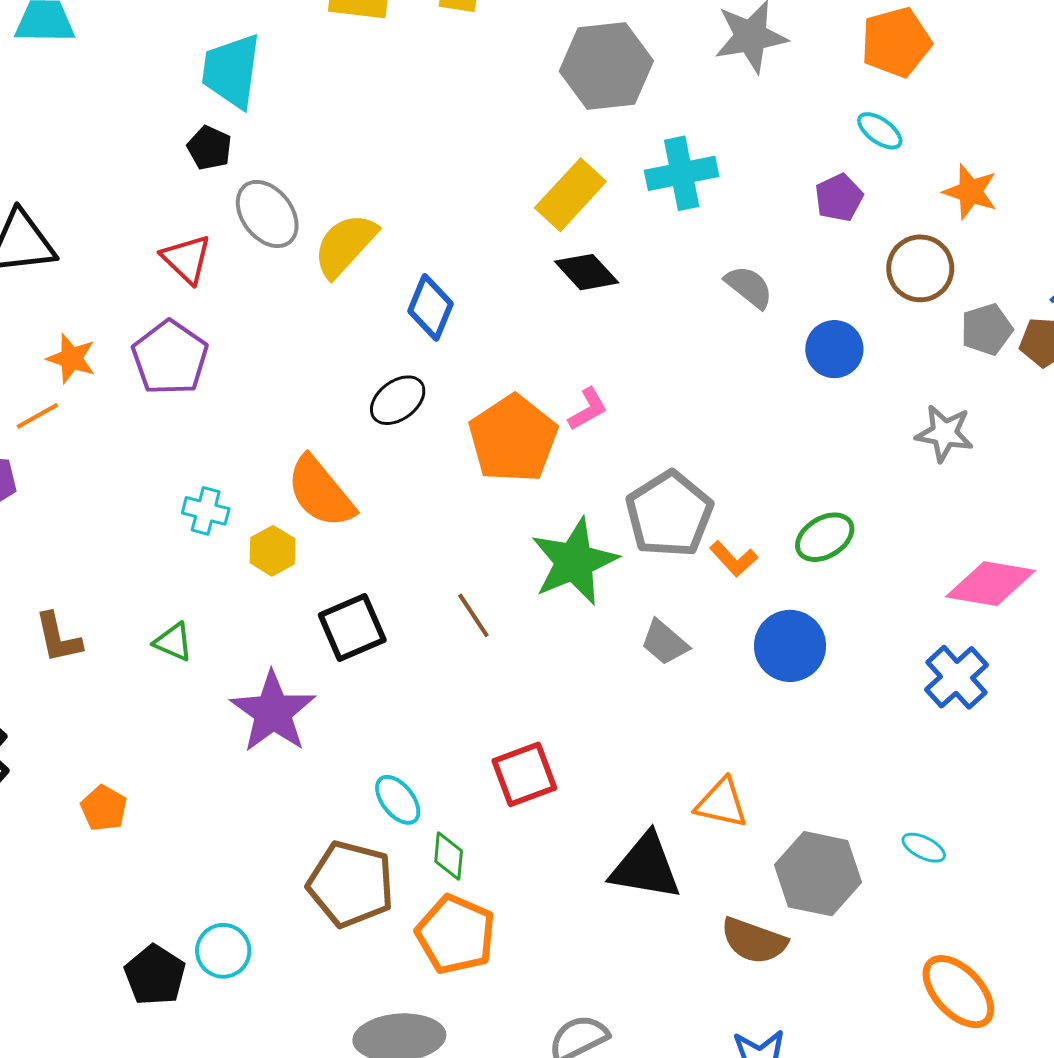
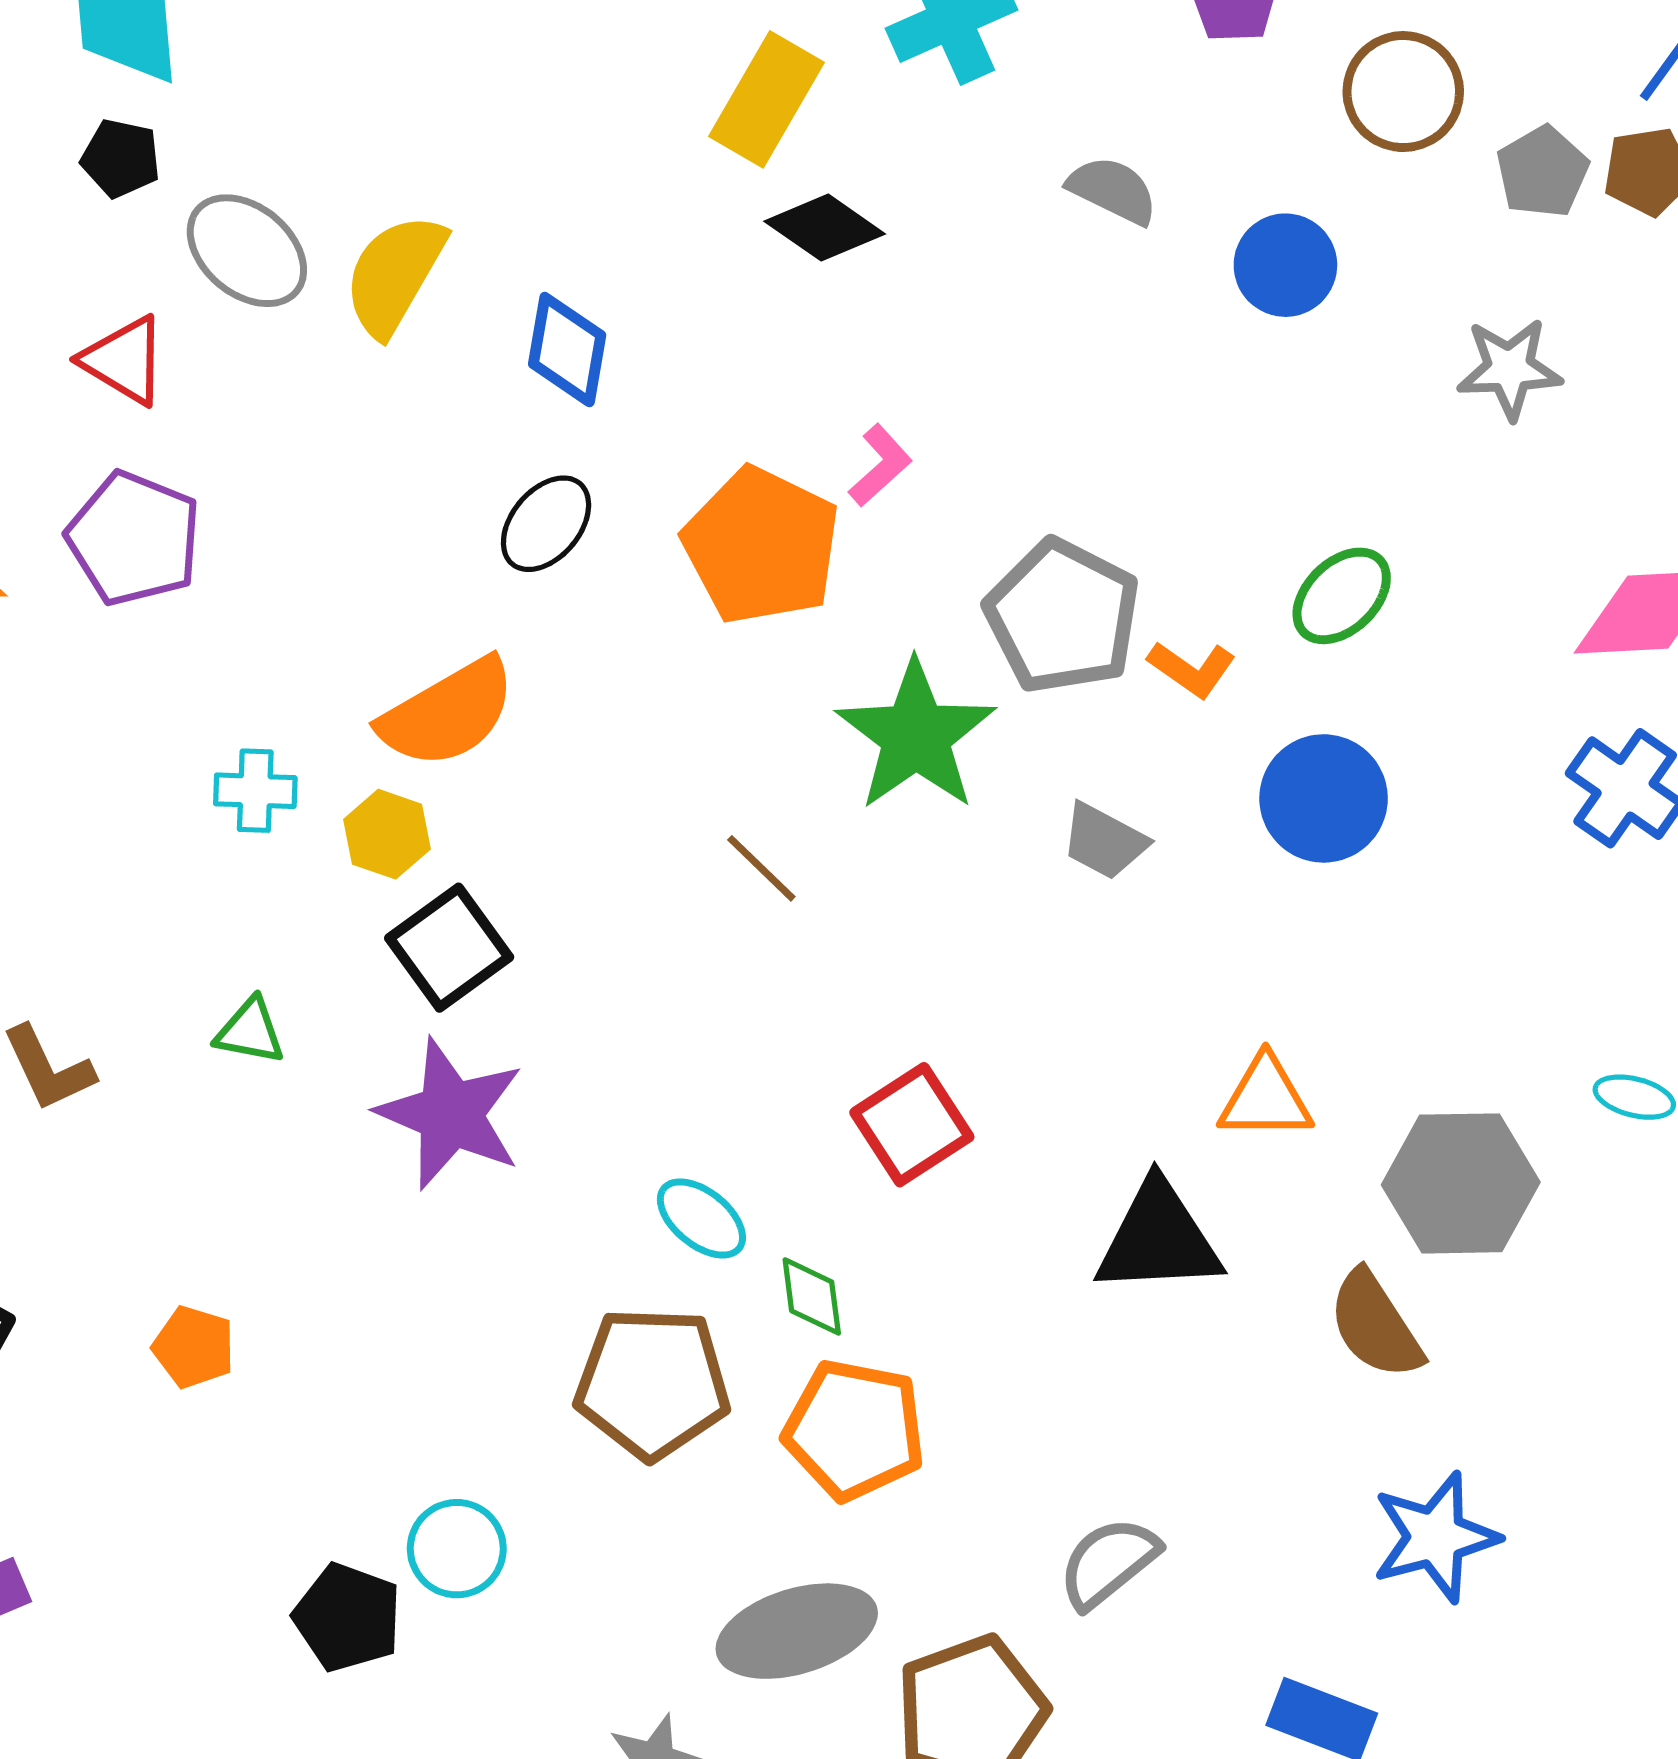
orange semicircle: (321, 492) -> (448, 713), turned -68
black square: (352, 627) -> (449, 948), moved
brown semicircle: (754, 941) -> (1375, 1325), turned 50

